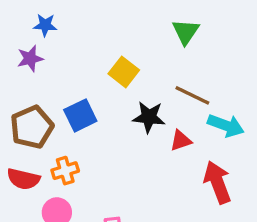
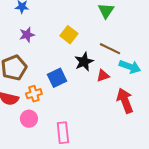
purple star: (30, 59) -> (27, 35), moved
blue square: (80, 115) -> (57, 78), moved
black star: (149, 117) -> (84, 62), turned -30

